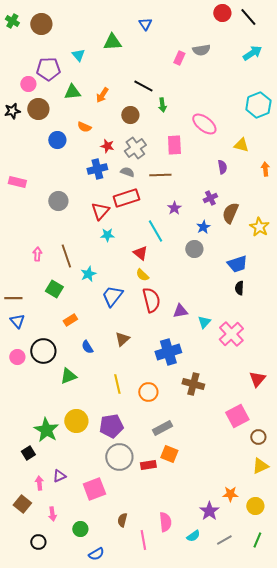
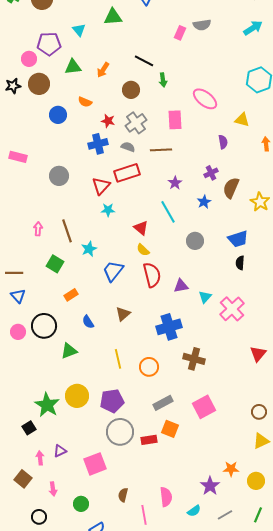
cyan line: (155, 231) -> (168, 212), moved
gray circle: (194, 249) -> (195, 241), moved
pink square: (237, 416) -> (204, 407), moved

